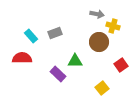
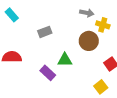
cyan rectangle: (31, 36) -> (12, 15), moved
yellow square: (102, 88) -> (101, 87), moved

